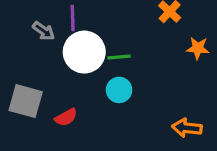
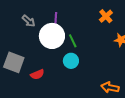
purple line: (73, 18) -> (56, 20), moved
green line: (119, 57) -> (73, 41), turned 64

